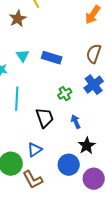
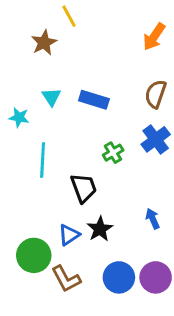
blue arrow: (76, 122) -> (153, 219), moved
black star: (87, 146) -> (100, 229), moved
blue circle: (69, 165) -> (119, 277), moved

